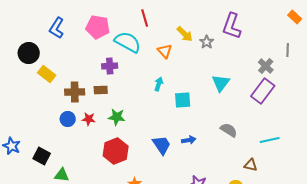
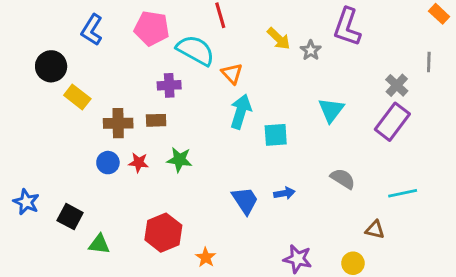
orange triangle: (165, 51) -> (232, 74), moved
cyan arrow: (159, 84) -> (241, 112), size x1.6
red hexagon: (116, 151) -> (163, 233), moved

